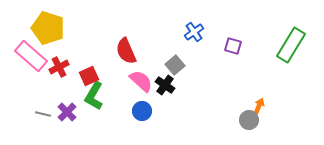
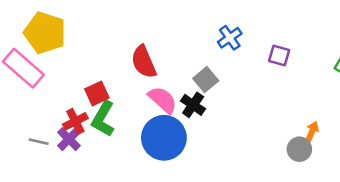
red cross: (59, 67) -> (75, 121), moved
blue circle: (142, 111) -> (164, 138), size x1.8

